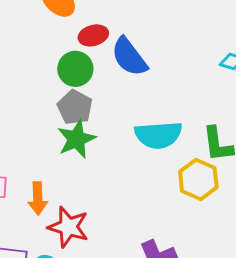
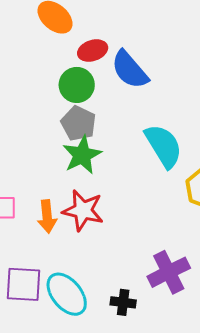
cyan semicircle: (158, 135) -> (164, 146), turned -114
red star: (68, 227) -> (83, 210), moved

